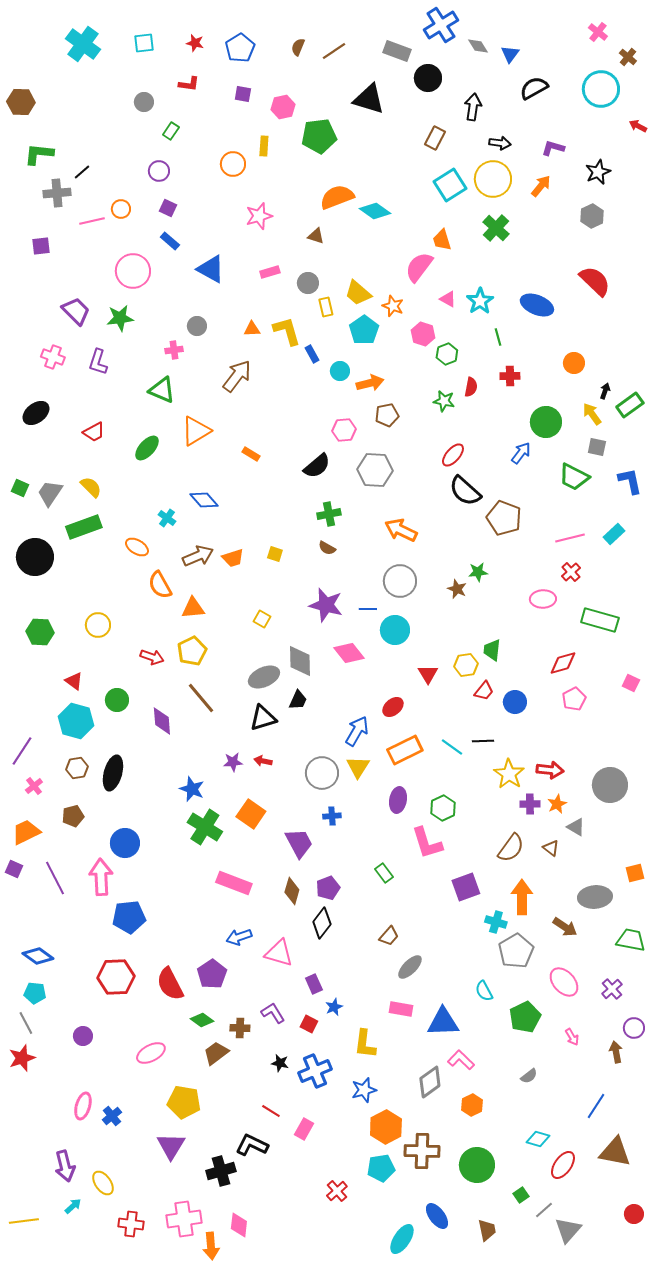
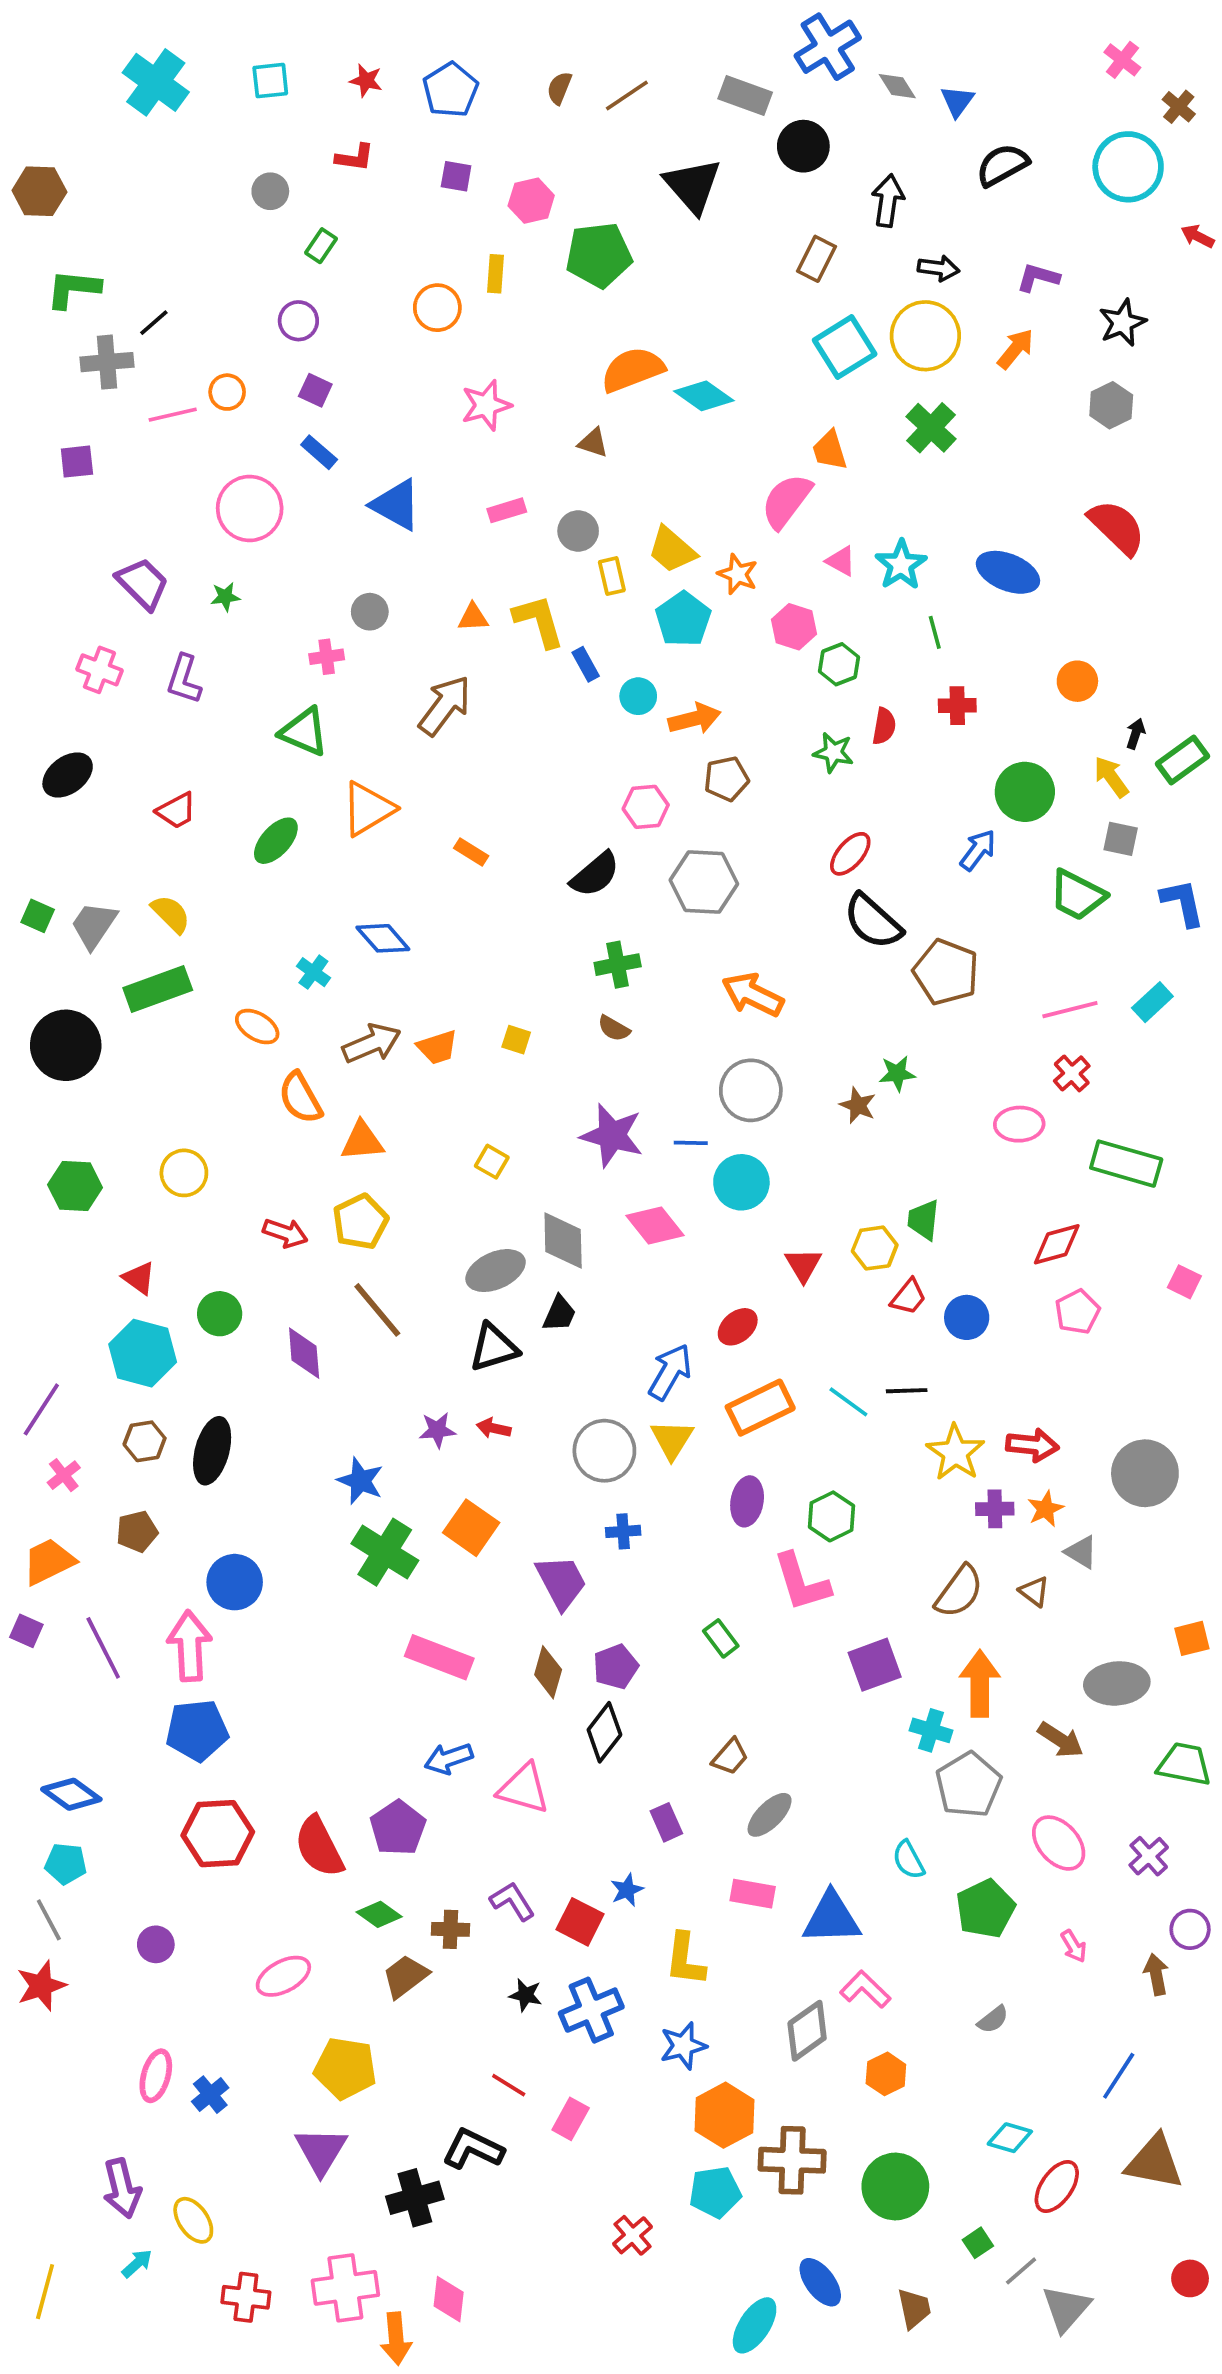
black triangle: (369, 99) -> (693, 186), turned 32
green star: (120, 318) -> (225, 597), size x0.6
blue pentagon: (129, 917) -> (197, 1730), moved
purple rectangle: (314, 984) -> (666, 1822), moved
red square: (309, 1024) -> (580, 1922), size x1.4
yellow line: (24, 1221) -> (45, 2292), turned -68

